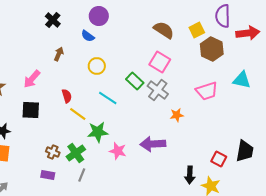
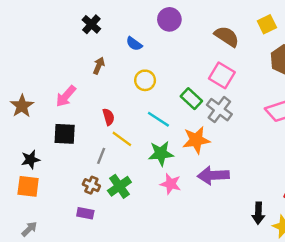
purple circle: (99, 16) -> (169, 19), moved
yellow square: (197, 30) -> (267, 24), moved
orange star: (177, 115) -> (196, 140), moved, size x1.6
green star: (98, 132) -> (161, 153), moved
gray line: (82, 175) -> (101, 156), moved

